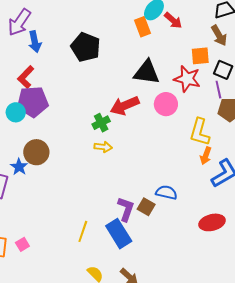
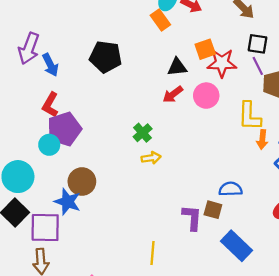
orange square: (200, 56) -> (205, 49), moved
black triangle: (147, 72) -> (177, 67), size x0.7
red arrow: (125, 106) -> (173, 94), moved, size x0.7
blue star: (19, 167) -> (67, 202), size x1.4
blue rectangle: (119, 234) -> (237, 246), moved

